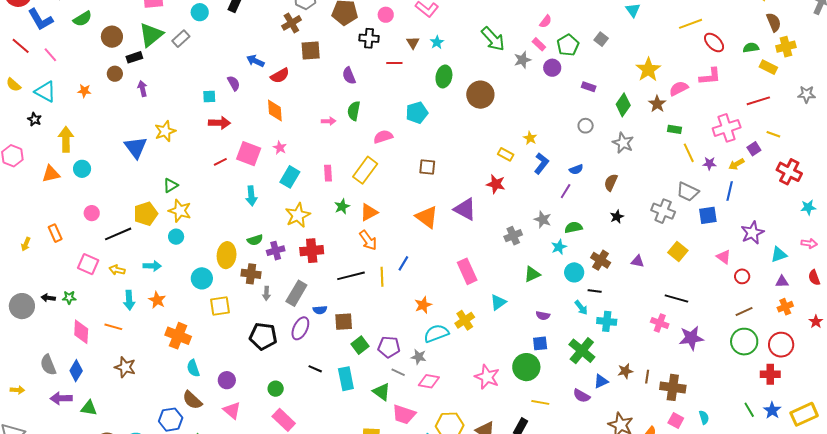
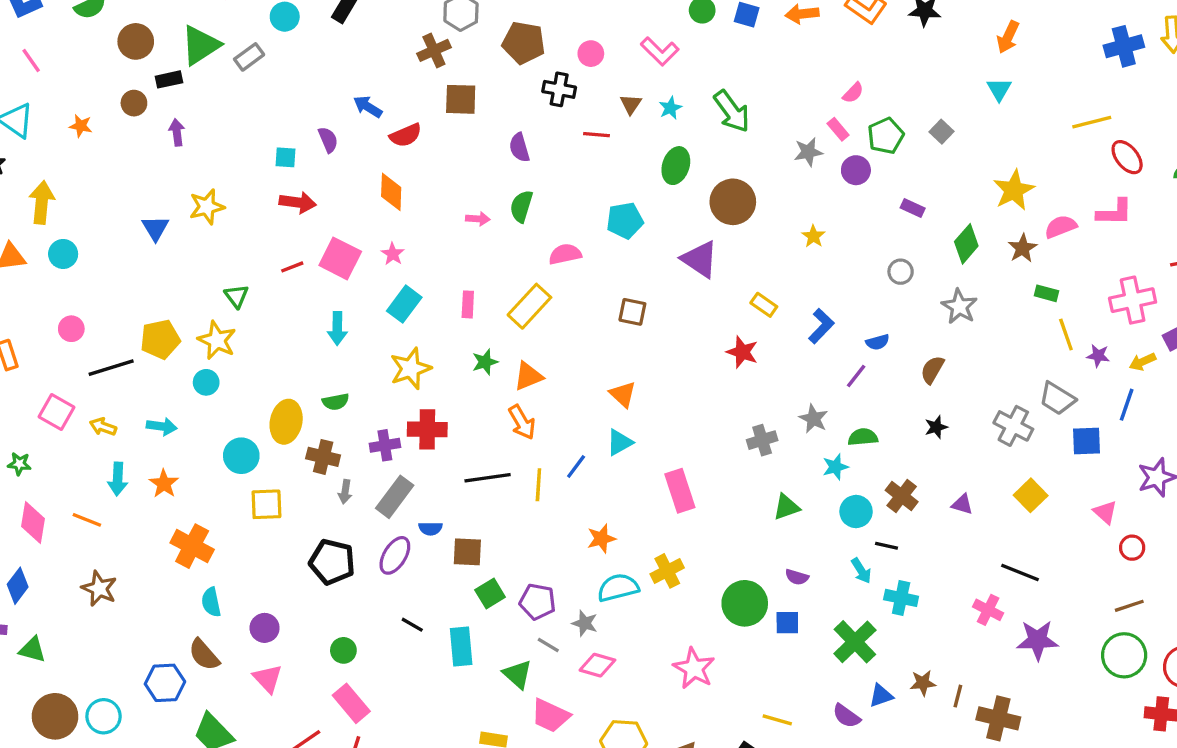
green arrow: (493, 39) -> (732, 111), moved
yellow star: (530, 138) -> (813, 236), moved
blue triangle: (136, 147) -> (155, 228), size x0.7
green triangle: (171, 185) -> (236, 296), moved, turned -42
purple triangle: (465, 209) -> (700, 259), moved
orange triangle: (427, 217) -> (623, 394), size x0.7
purple cross: (276, 251) -> (385, 445), moved
cyan triangle: (498, 302) -> (620, 442), moved
green circle: (526, 367) -> (745, 603), moved

